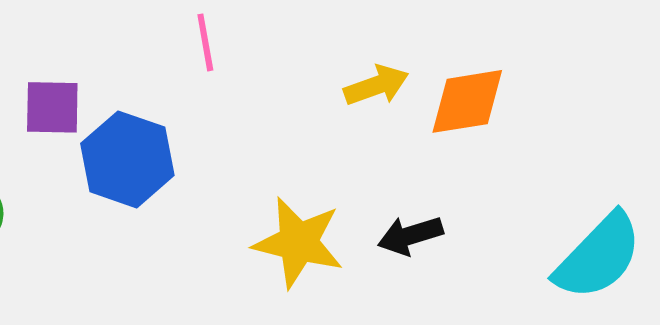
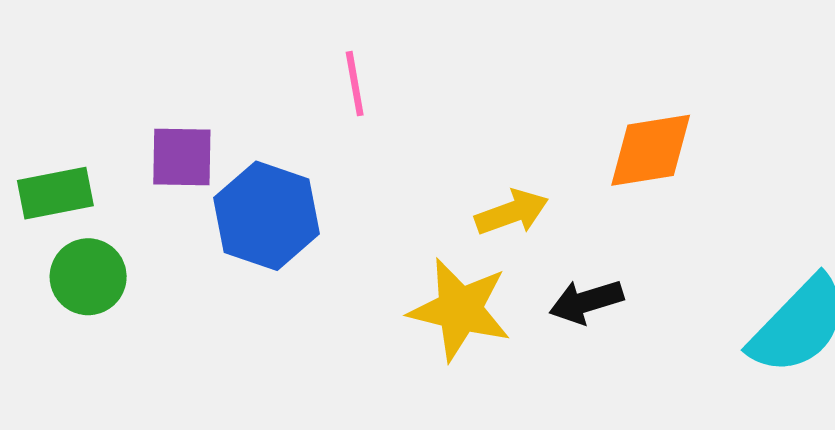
yellow arrow: (376, 85) -> (512, 212), moved

